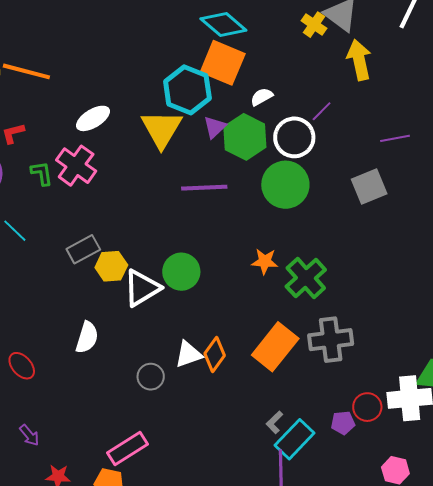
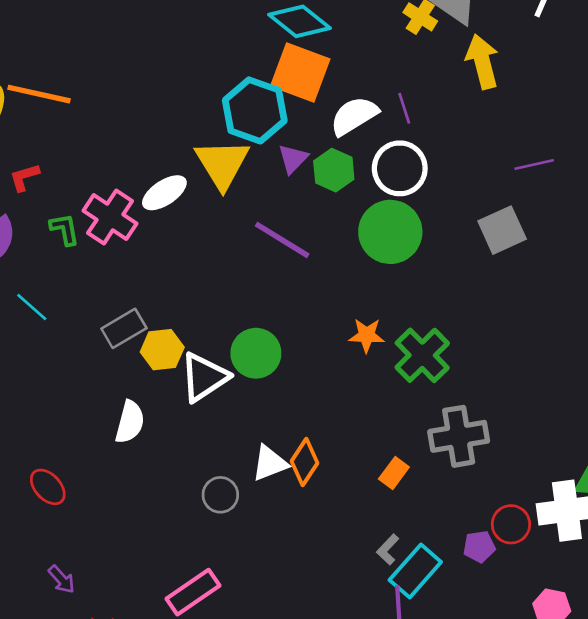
white semicircle: (262, 97) -> (354, 116), size x1.6
purple line: (322, 111) -> (404, 108), moved, turned -60
white ellipse: (93, 118) -> (164, 193), moved
green hexagon: (245, 137) -> (334, 170), size x0.7
purple line: (204, 188) -> (282, 240), turned 36
white semicircle: (87, 337) -> (130, 422), moved
orange rectangle: (275, 347) -> (394, 473), moved, size x0.5

